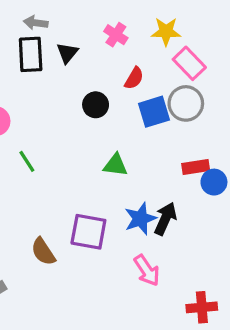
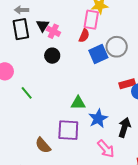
pink cross: (116, 35) -> (53, 31), moved
pink rectangle: (189, 63) -> (91, 20), moved, turned 60
black circle: (96, 105) -> (52, 56), moved
green triangle: (115, 165) -> (78, 103), moved
black arrow: (165, 219) -> (124, 127), moved

